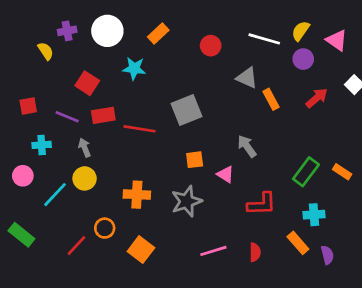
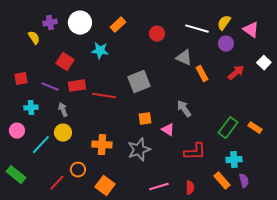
purple semicircle: (327, 255) -> (244, 181), moved

